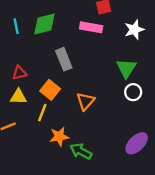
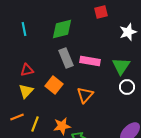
green diamond: (44, 24) -> (62, 29), moved
pink rectangle: (91, 27) -> (90, 61), moved
yellow triangle: (18, 97) -> (26, 91), turned -49
yellow line: (42, 113) -> (35, 124), moved

